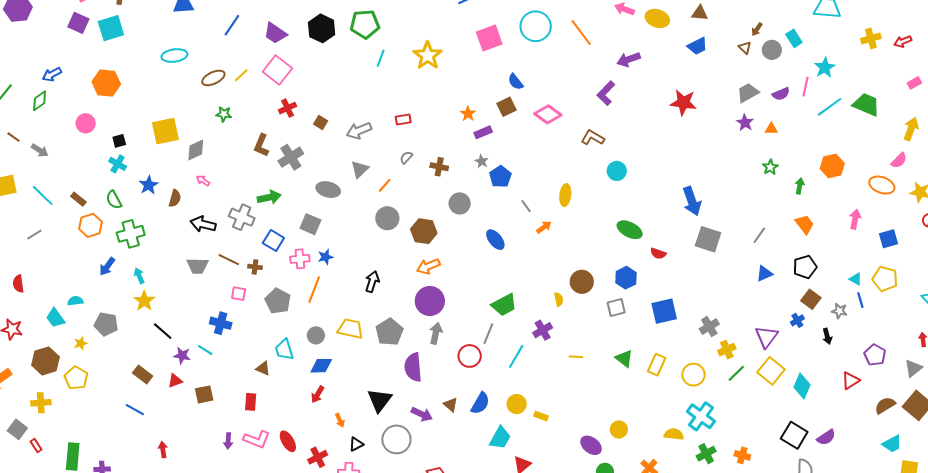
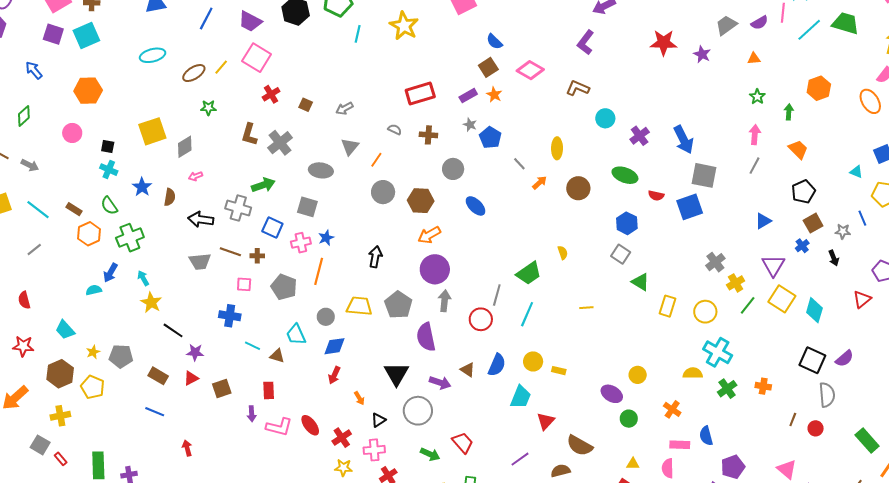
blue arrow: (52, 74) -> (34, 70), moved, turned 84
orange star: (468, 114) -> (494, 95), moved
red rectangle: (403, 119) -> (420, 94), moved, size x1.8
purple star: (745, 123) -> (702, 54), moved
gray arrow: (359, 131) -> (344, 108), size x0.7
black square: (119, 141) -> (108, 146), turned 32
gray semicircle: (406, 157) -> (395, 129), turned 80
pink arrow: (203, 181) -> (196, 176), turned -48
orange ellipse: (882, 185) -> (870, 101), turned 45
pink arrow: (855, 219) -> (755, 135), moved
blue ellipse: (495, 240) -> (476, 206), moved
blue triangle: (764, 274) -> (763, 221), moved
cyan triangle: (856, 279) -> (856, 172), moved
brown circle: (582, 282) -> (578, 188), moved
brown square: (811, 299) -> (813, 223), turned 30
cyan semicircle: (75, 301) -> (94, 290), moved
green trapezoid: (504, 305) -> (529, 273), moved
gray square: (616, 308) -> (621, 254), turned -36
blue square: (664, 311) -> (690, 207), moved
gray pentagon: (106, 324) -> (121, 356), moved
purple cross: (543, 330) -> (640, 136), moved
cyan line: (205, 350) -> (252, 346), moved
green triangle: (624, 358) -> (640, 282), moved
purple arrow: (228, 441) -> (252, 414), moved

